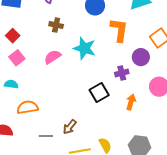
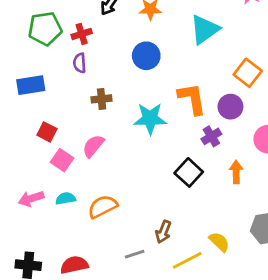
orange L-shape: (119, 30) -> (192, 99), moved
pink semicircle: (53, 57) -> (93, 146), moved
orange semicircle: (27, 107) -> (103, 207), moved

